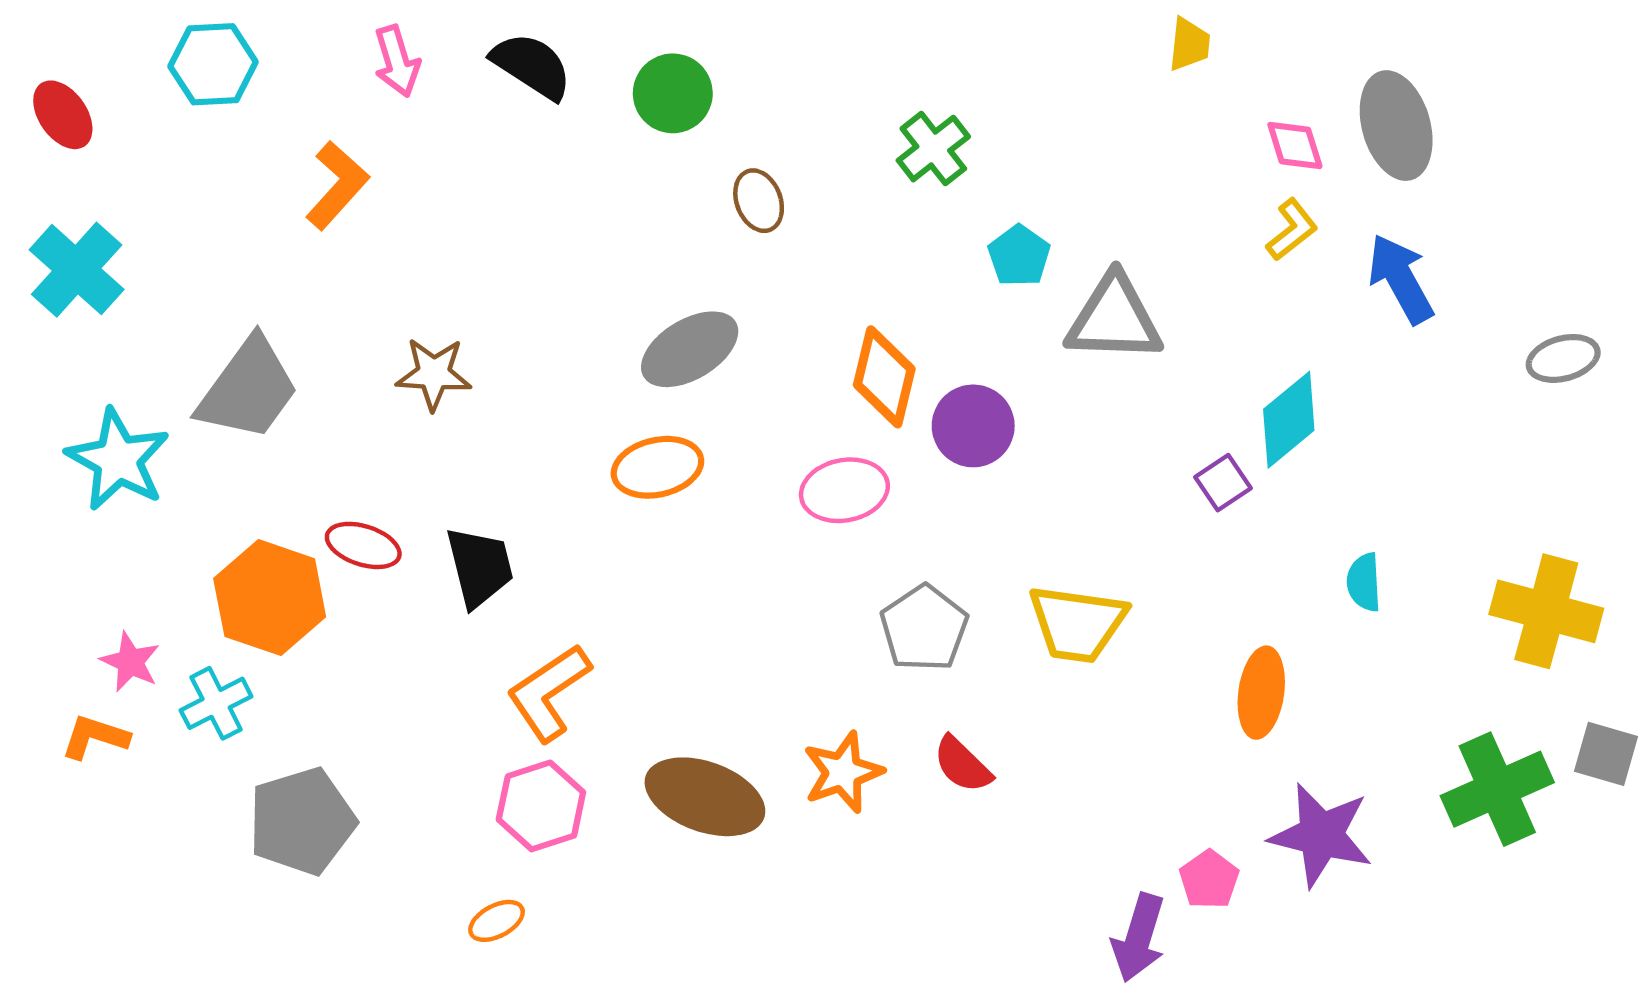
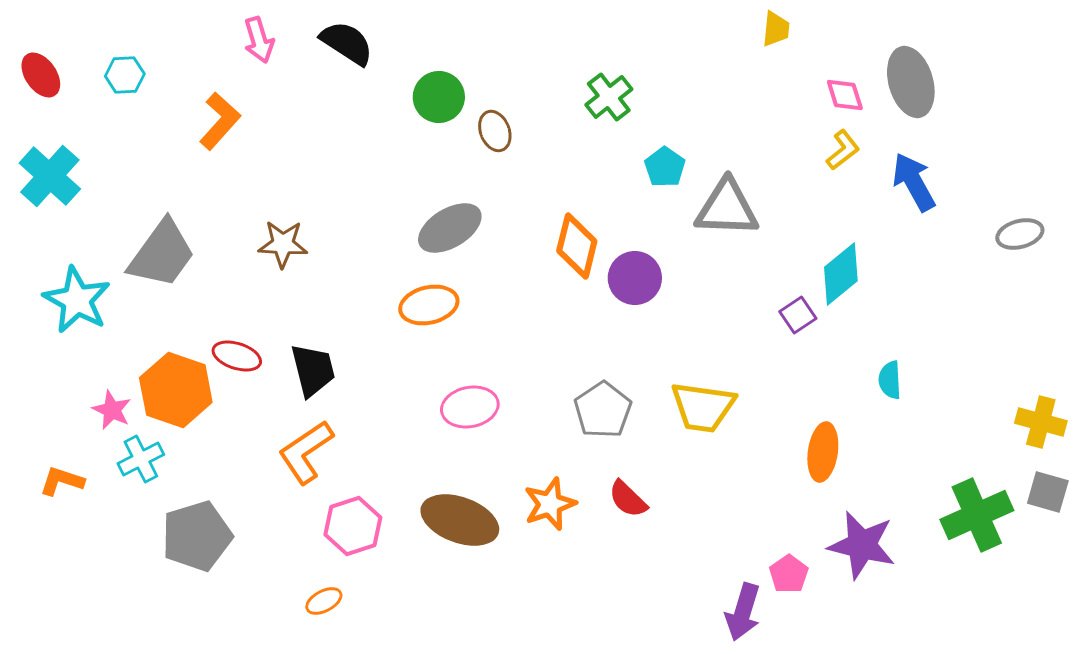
cyan hexagon: (213, 64) -> (125, 75), moved, size x0.7
green circle: (673, 93) -> (439, 97), moved
pink ellipse: (844, 490) -> (470, 407), moved
yellow cross: (1546, 611) -> (1041, 422), moved, size x0.7
pink star: (130, 662) -> (112, 410), moved
orange L-shape: (549, 693) -> (306, 452), moved

